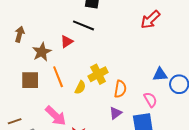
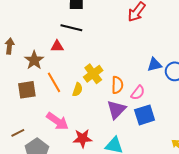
red triangle: (67, 42) -> (57, 46), turned 40
pink semicircle: (150, 100) -> (138, 93), moved, turned 77
purple triangle: (116, 113) -> (116, 109), size x1.5

